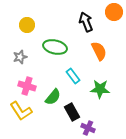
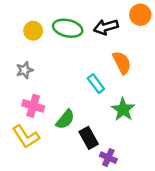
black arrow: (86, 22) -> (106, 27), turned -84
green ellipse: (55, 47) -> (68, 28), moved
cyan rectangle: (73, 76) -> (96, 84), moved
green star: (100, 89) -> (123, 110), turned 30

